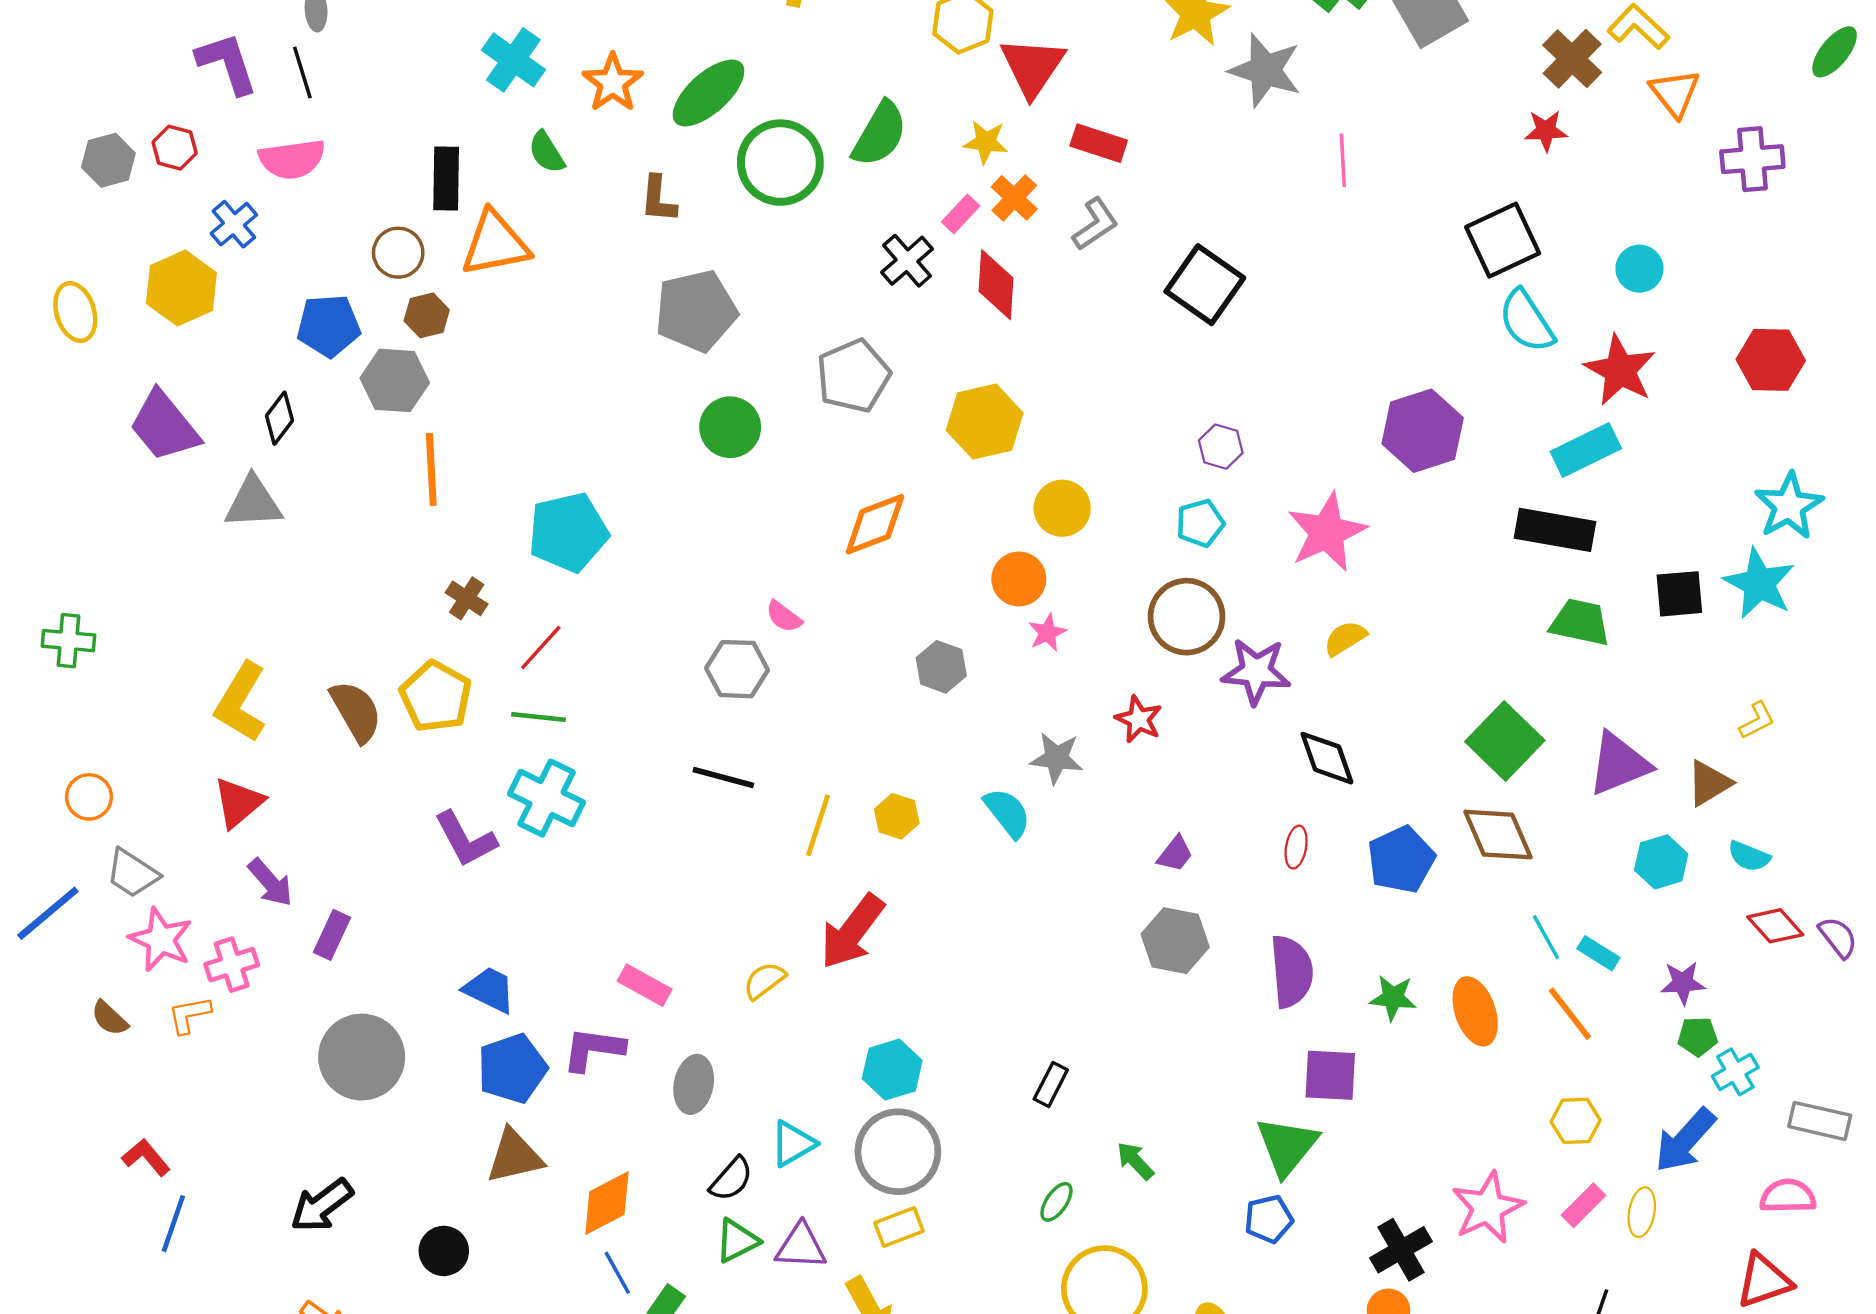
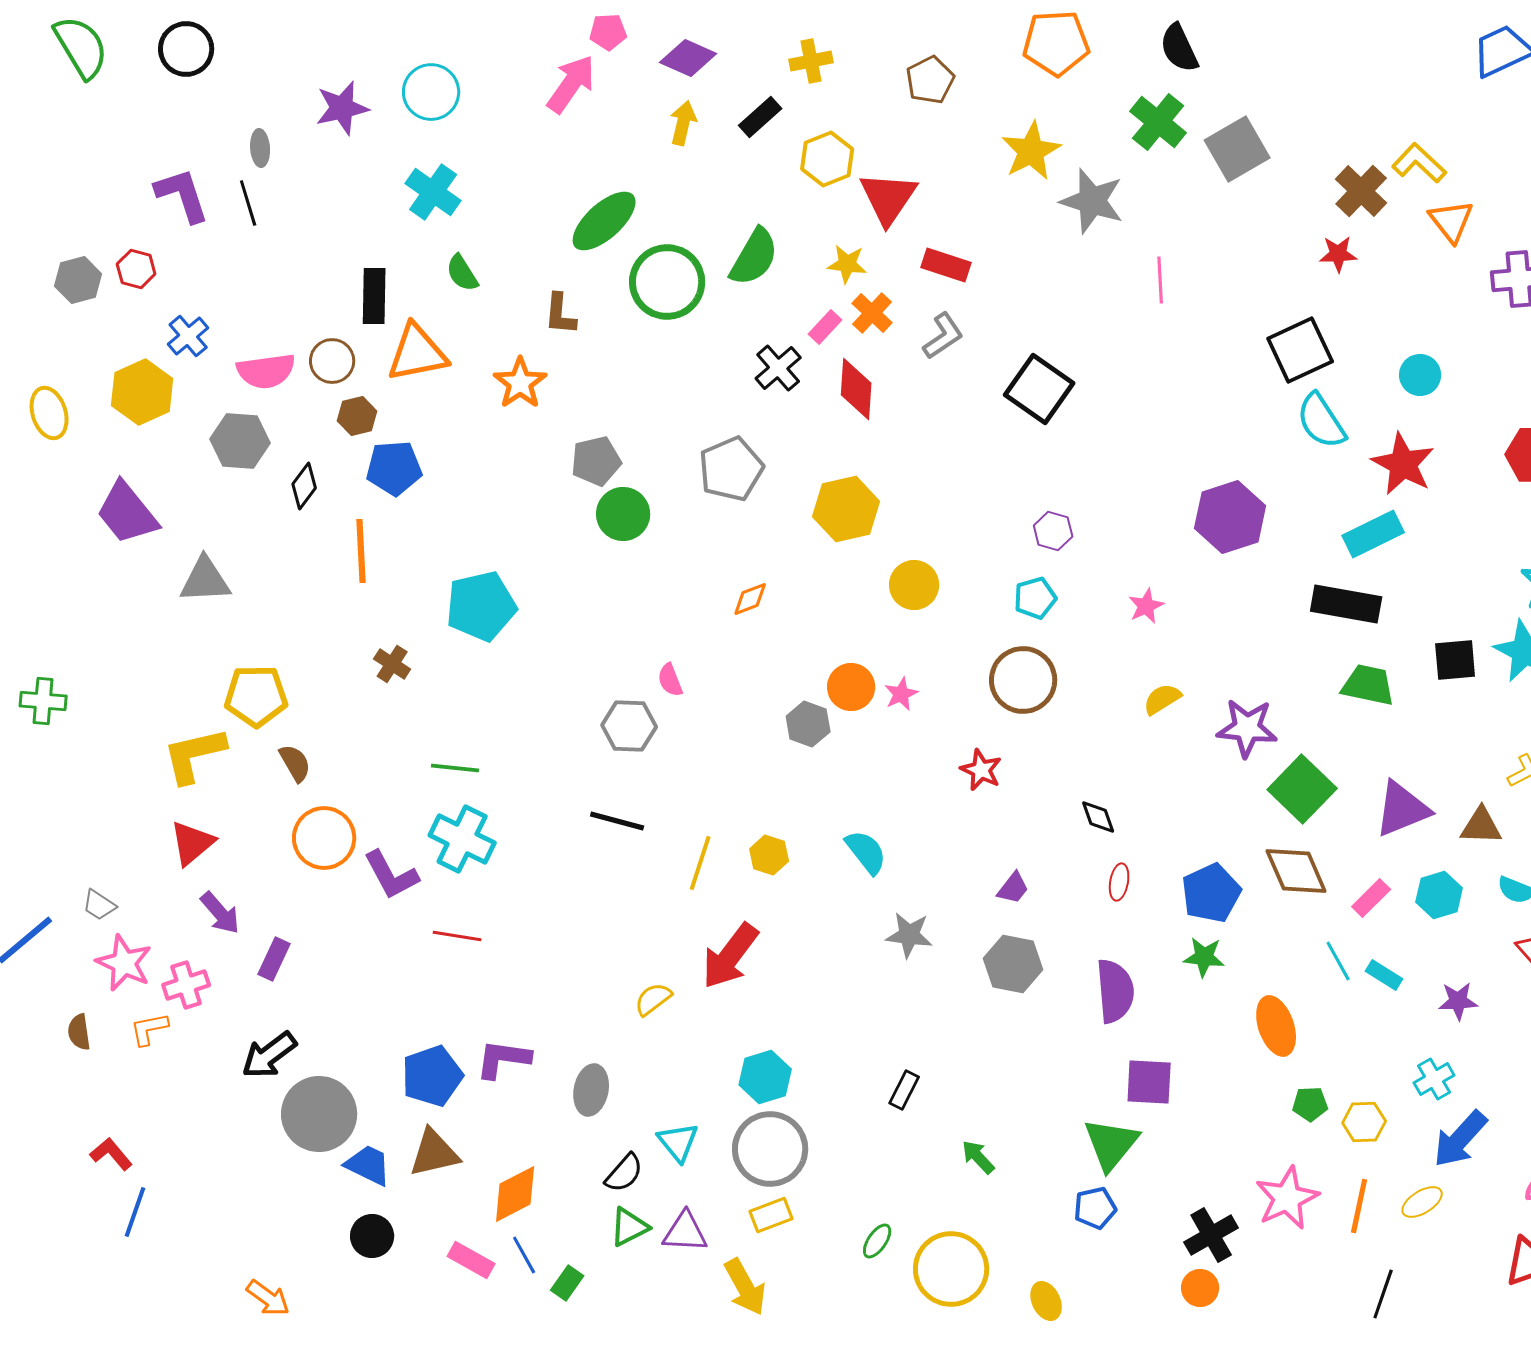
orange star: (613, 83) -> (520, 383), moved
pink semicircle: (292, 159) -> (266, 371), moved
gray pentagon: (696, 311) -> (596, 461), moved, size x0.7
blue pentagon: (329, 326) -> (394, 468), moved
gray hexagon: (395, 380) -> (240, 441), moved
black diamond: (280, 418) -> (304, 486), moved
orange diamond: (875, 524) -> (750, 599), size x0.6
pink star: (1327, 532) -> (1146, 606), size x0.5
orange circle: (1019, 579) -> (851, 687), moved
pink semicircle: (784, 617) -> (670, 680), turned 32
red line: (541, 647) -> (457, 936), moved, turned 57
purple star: (1256, 671) -> (1247, 728), moved
yellow pentagon: (436, 696) -> (256, 696), moved, turned -30
yellow L-shape: (241, 702) -> (194, 755), turned 46
brown semicircle: (356, 711) -> (295, 763), size x0.7
gray star: (1056, 758) -> (909, 935), moved
black diamond: (1327, 758) -> (1098, 817), moved, size x0.7
brown triangle: (1709, 783) -> (1481, 826), turned 33
orange circle: (89, 797) -> (324, 838), moved, size x1.5
gray trapezoid: (132, 873) -> (99, 905), size x0.7
pink rectangle: (645, 985) -> (471, 1260), moved
blue trapezoid: (489, 990) -> (368, 1165), moved
green star: (1393, 998) -> (1204, 957), moved
orange line: (1570, 1014) -> (1359, 1206), moved, turned 50
brown semicircle: (110, 1018) -> (79, 1032), turned 39
green pentagon: (1698, 1036) -> (1310, 1104), moved
gray circle: (362, 1057) -> (319, 1114), moved
cyan cross: (1735, 1072) -> (1434, 1079), moved
cyan triangle: (793, 1144) -> (678, 1142), turned -39
green ellipse: (1056, 1202) -> (877, 1241), moved
black arrow: (322, 1205) -> (269, 1055), moved
pink rectangle: (1584, 1205) -> (1371, 898), moved
yellow ellipse: (1642, 1212) -> (1422, 1202), turned 48

